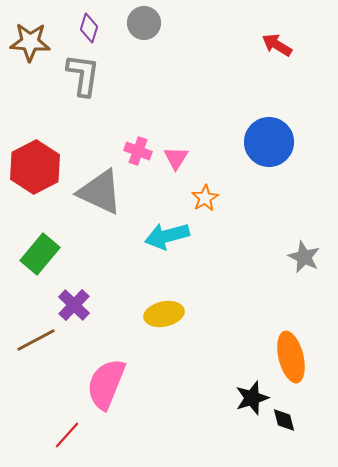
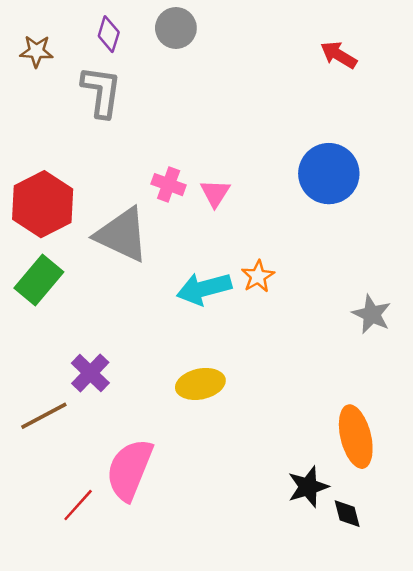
brown star: (30, 42) -> (36, 51), size x0.7
orange star: (205, 198) -> (258, 276), moved
green rectangle: (40, 254) -> (39, 280), moved
red line: (67, 435) -> (78, 505), moved

